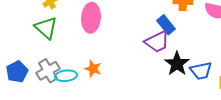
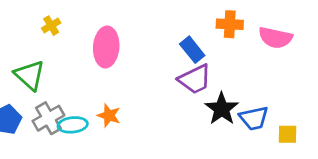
blue rectangle: (166, 25) -> (192, 50), moved
green triangle: (46, 28) -> (30, 75), moved

